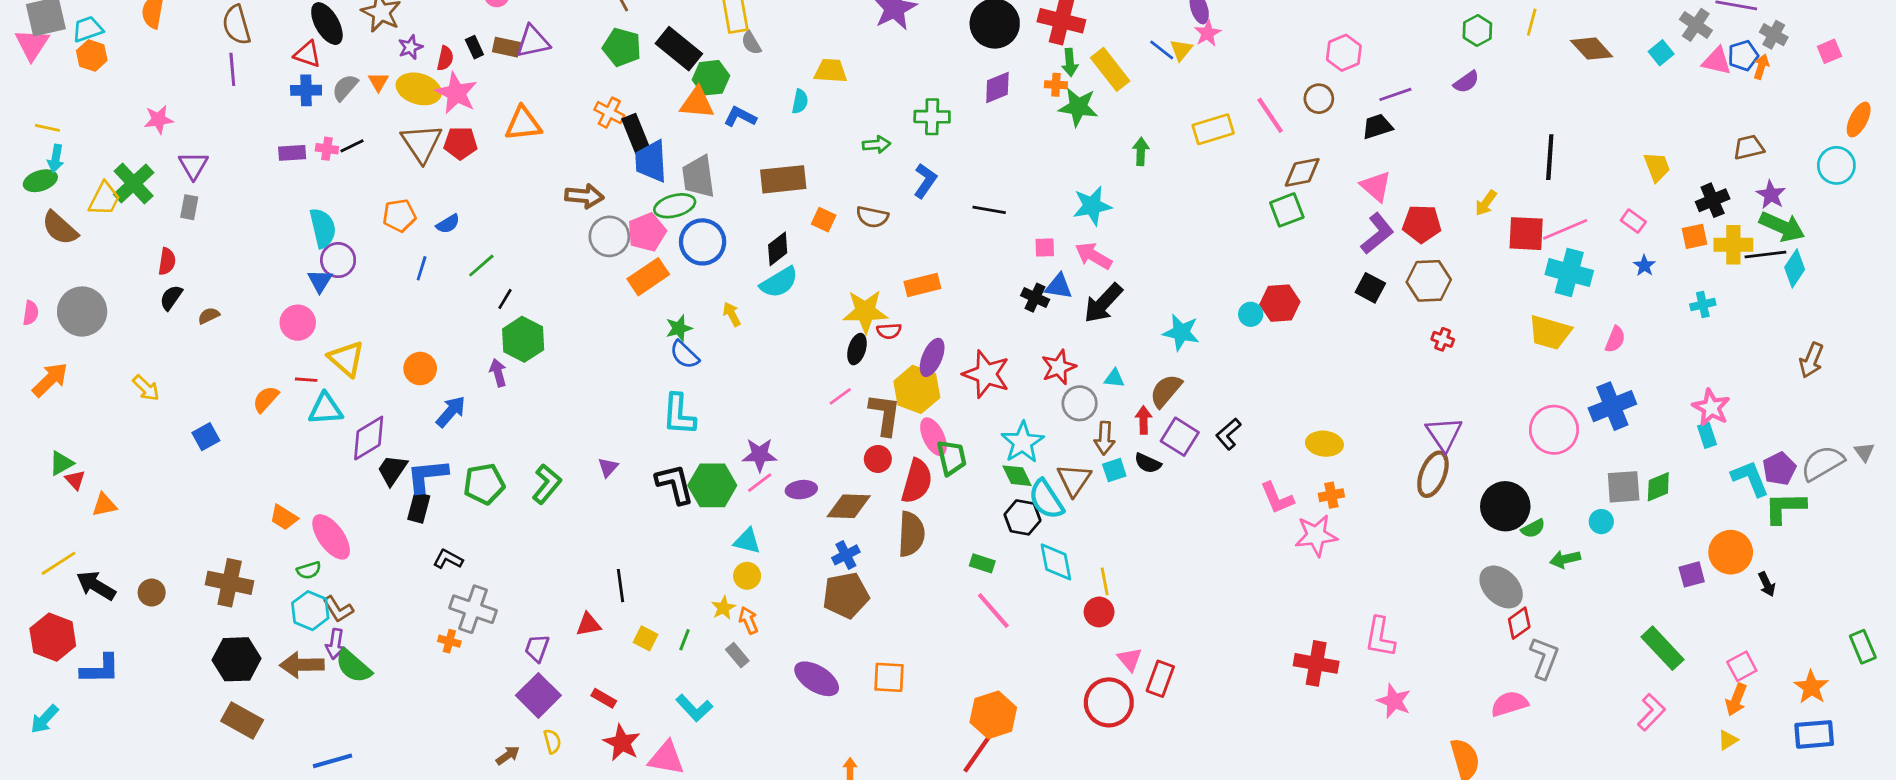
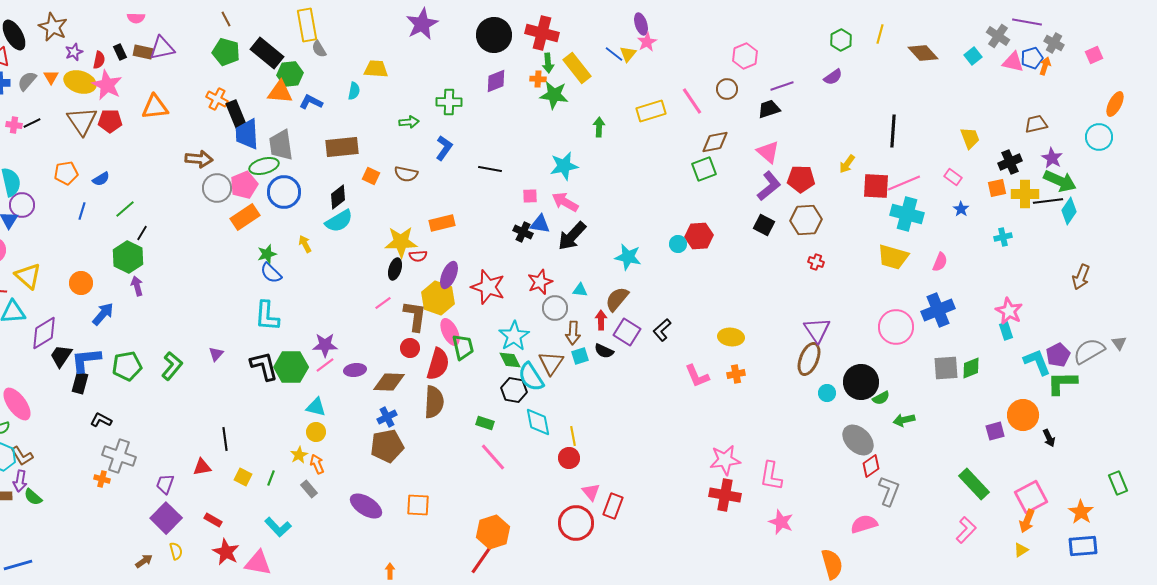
green hexagon: (523, 339) -> (128, 257), moved
cyan circle: (1601, 522) -> (827, 393), moved
pink star: (1316, 535) -> (725, 460), moved
green semicircle: (353, 666) -> (33, 497), size x0.7
pink square: (1742, 666) -> (1031, 497), size x1.5

